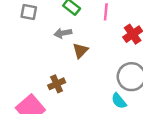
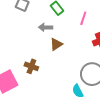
brown cross: (57, 84) -> (31, 66), turned 32

